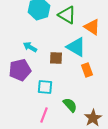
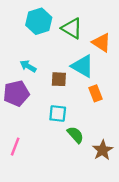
cyan square: (45, 87) -> (58, 113), moved
pink line: (44, 115) -> (15, 147), moved

